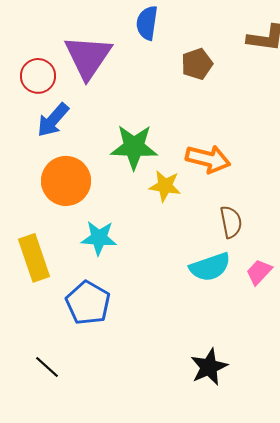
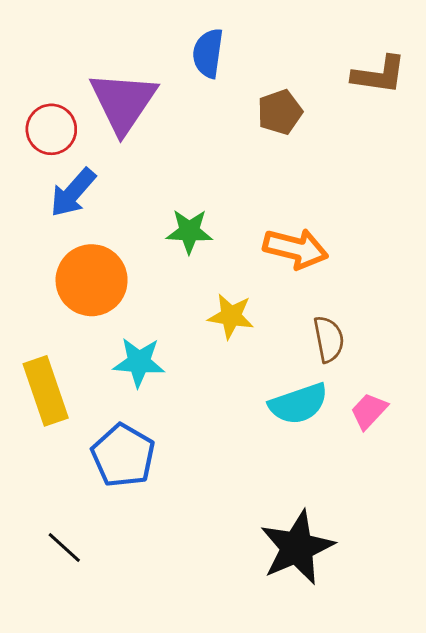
green star: (134, 147) -> (189, 231), size x0.7
yellow star: (165, 186) -> (231, 316), moved
black star: (209, 367) -> (297, 547), size x1.4

